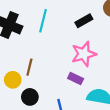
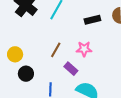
pink star: (84, 54) -> (84, 49), size x0.7
brown line: (29, 67) -> (56, 50), moved

